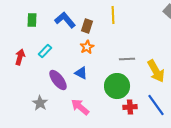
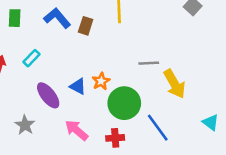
orange star: (87, 47) -> (101, 81), moved
gray line: (127, 59) -> (149, 63), moved
blue line: (156, 105) -> (158, 128), moved
red cross: (130, 107) -> (115, 138), moved

